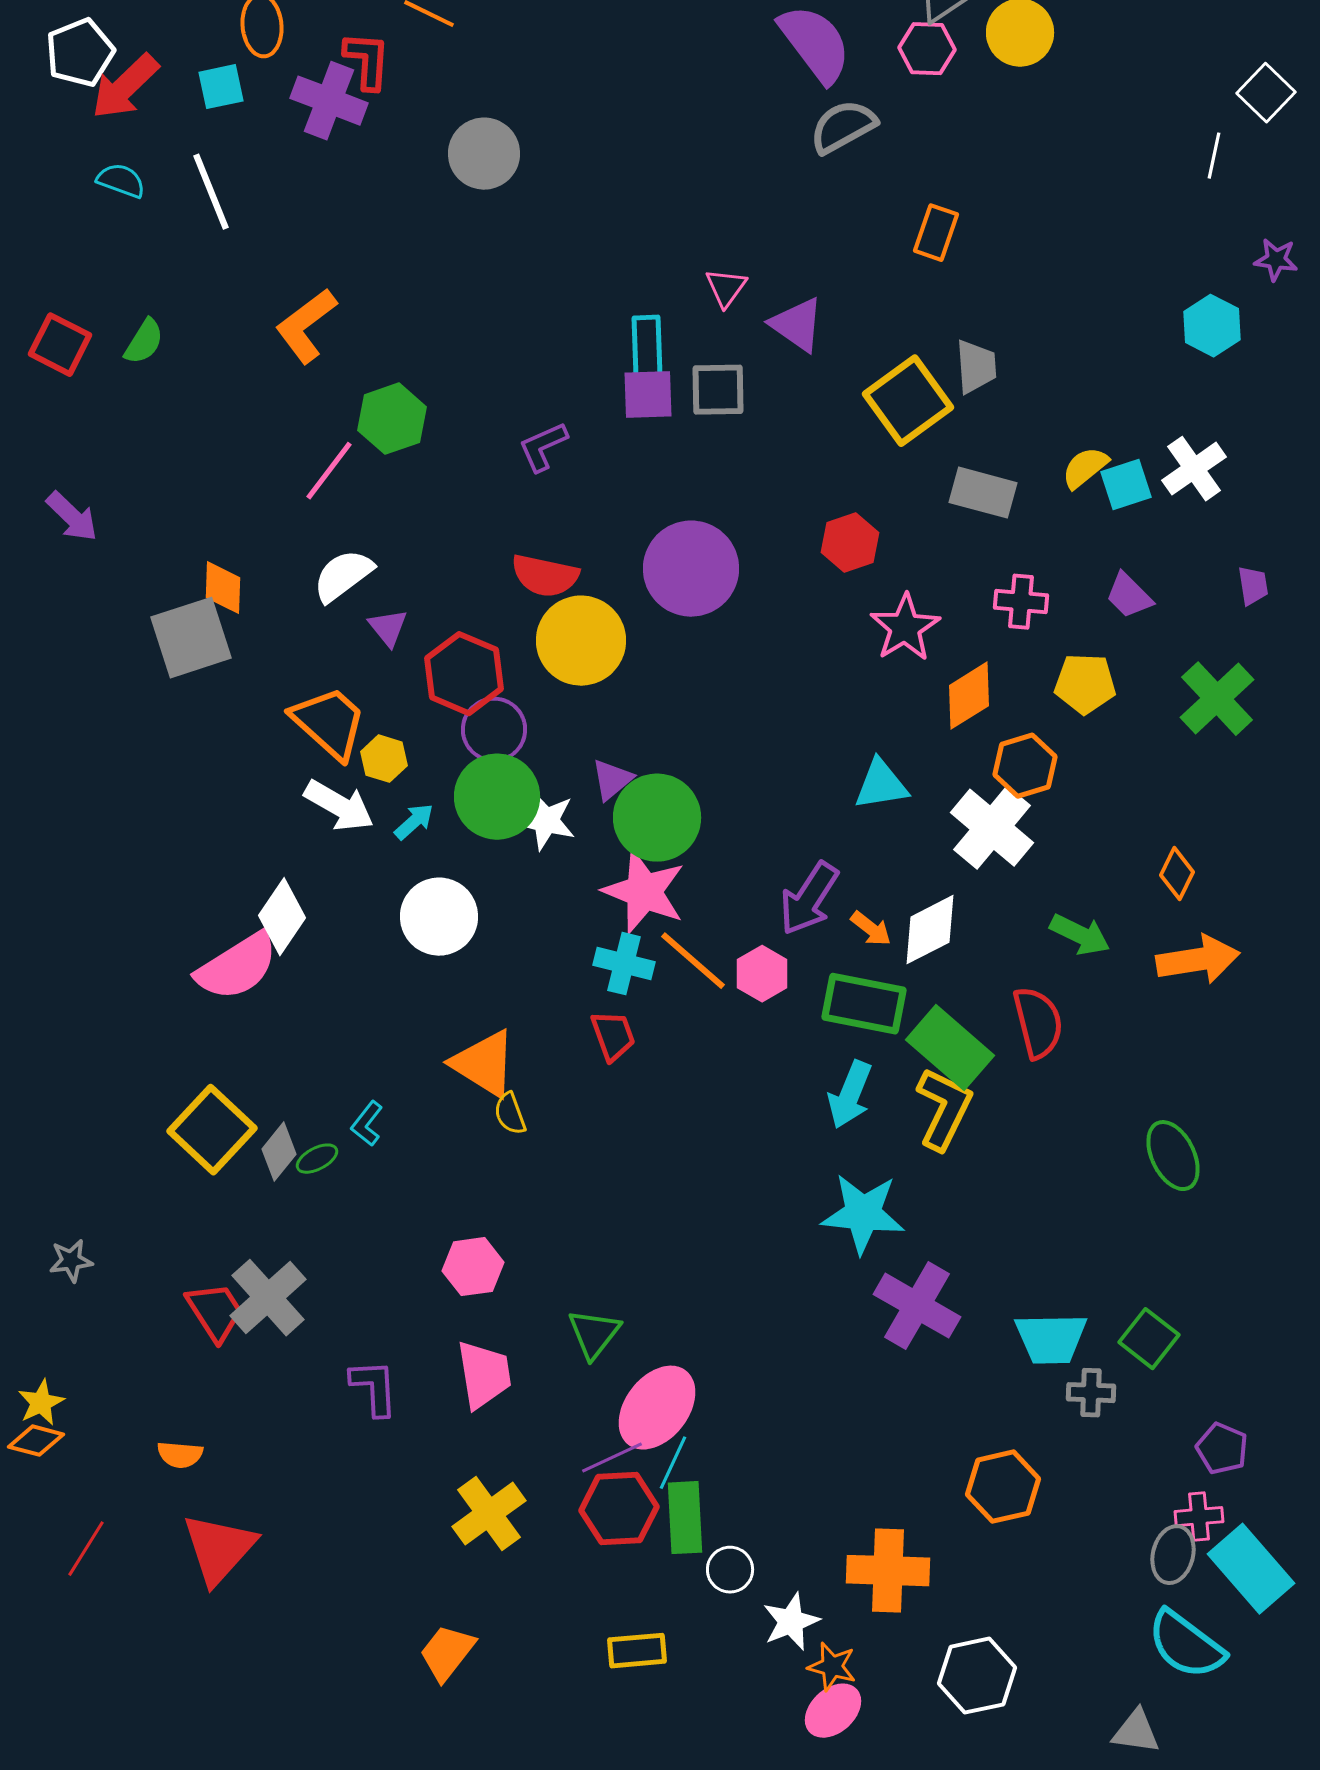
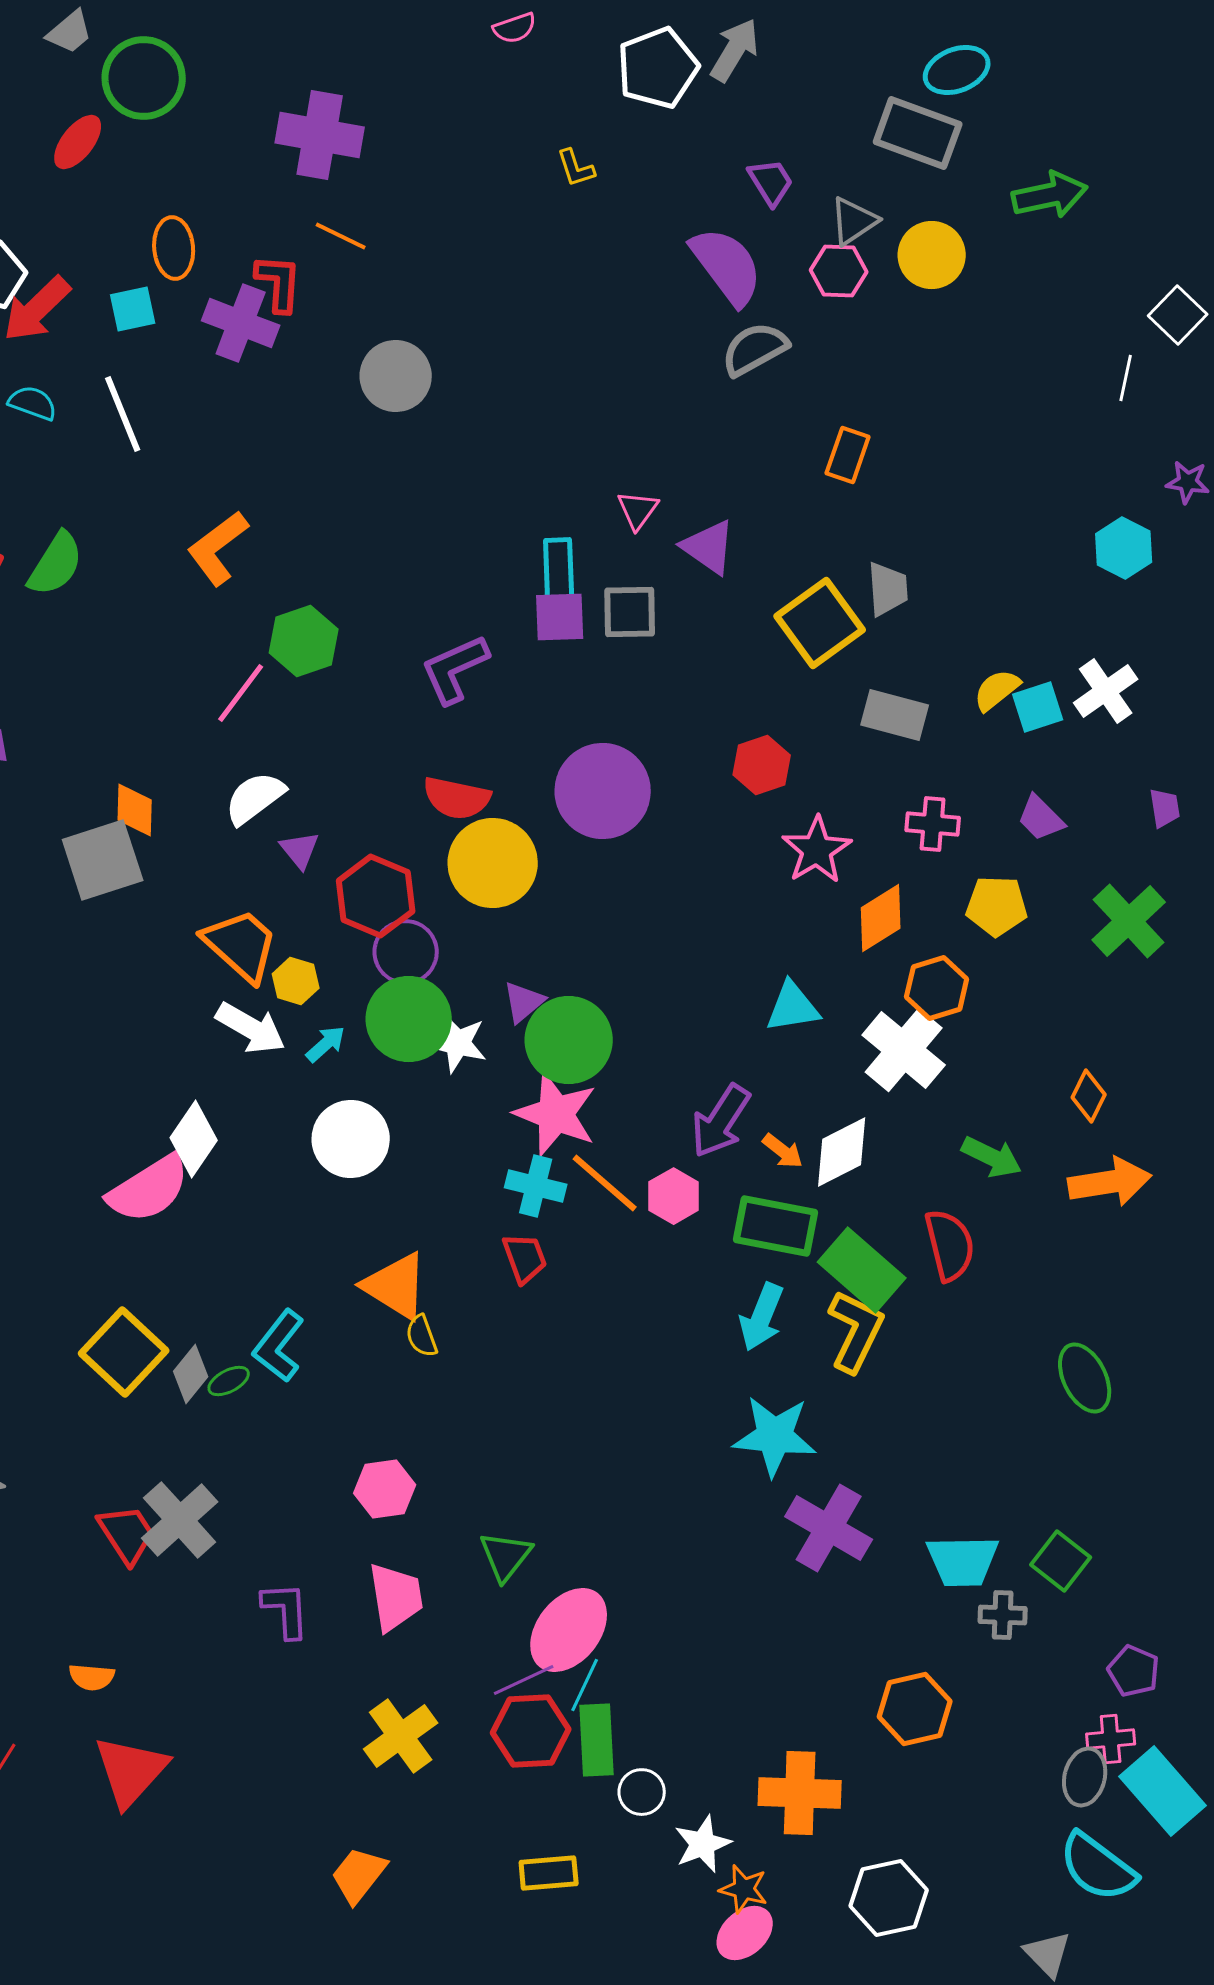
green semicircle: (144, 342) -> (56, 564), size x1.4
purple L-shape: (543, 447) -> (455, 669), size x1.4
cyan L-shape: (367, 1124) -> (279, 1346), size x1.6
gray triangle: (1136, 1732) -> (1048, 1954), turned 38

